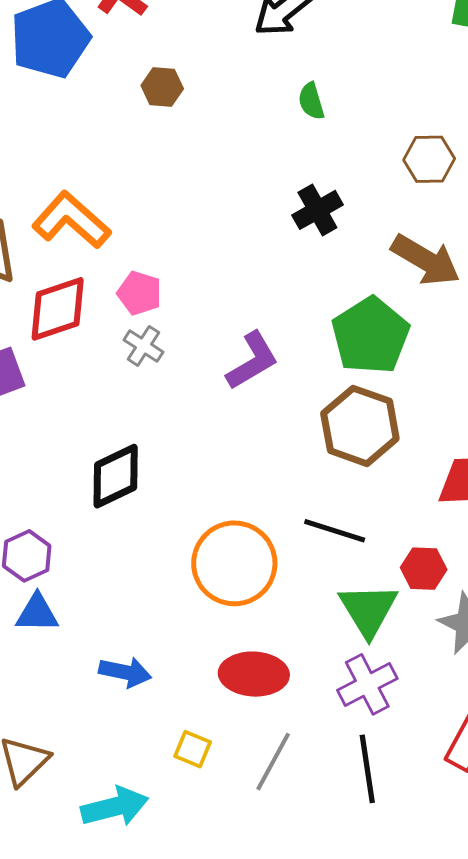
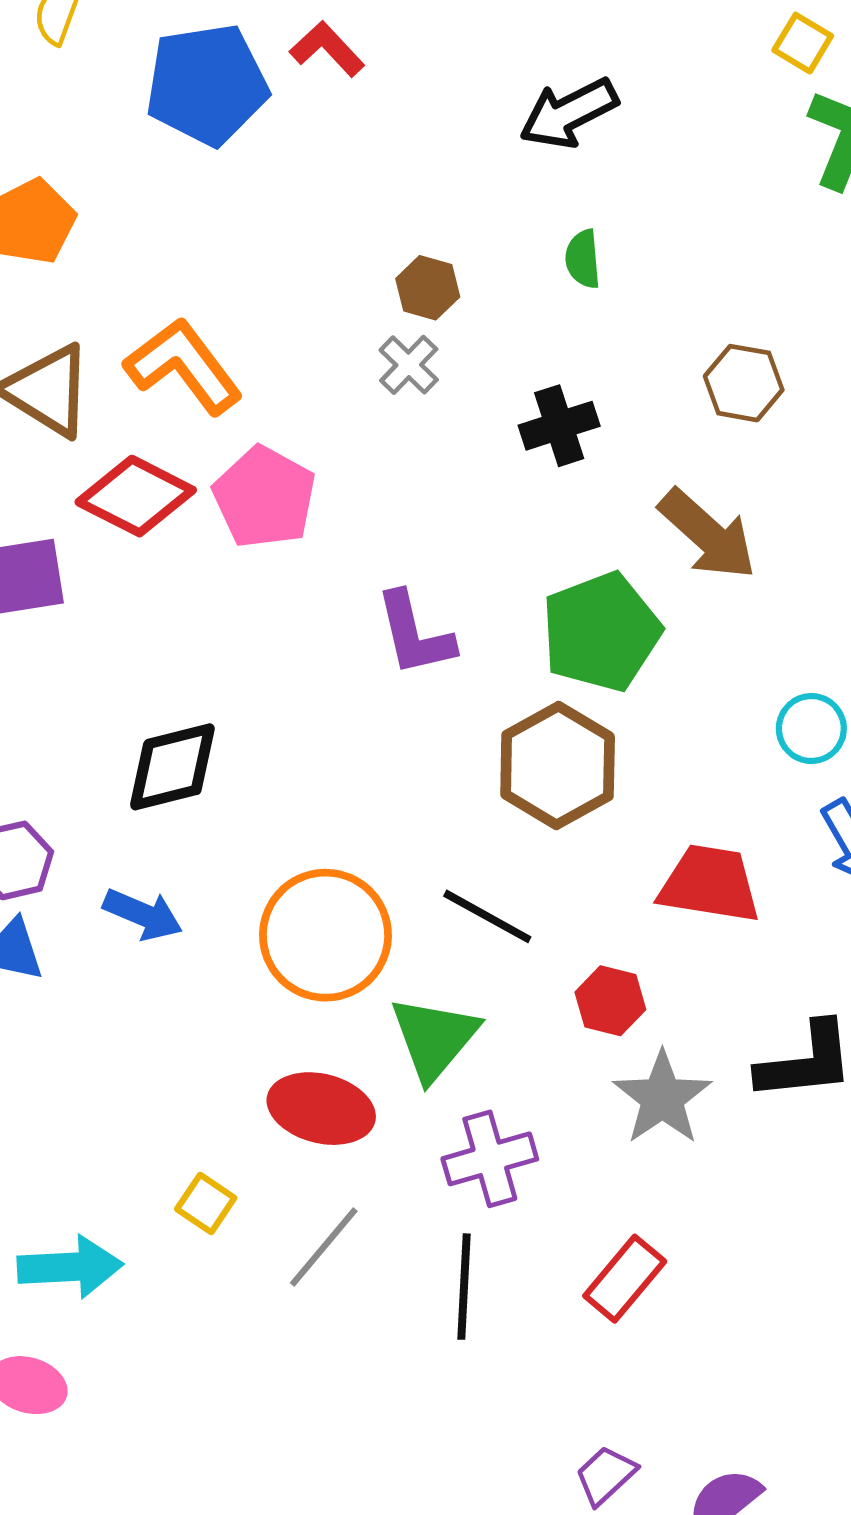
brown hexagon: (162, 87) -> (428, 288), moved
pink pentagon: (139, 293) -> (264, 497), size x1.5
red diamond: (58, 309) -> (136, 496), turned 34
gray cross: (143, 346) -> (409, 365), moved
purple L-shape: (252, 361) -> (415, 634), turned 96
green triangle: (368, 610) -> (434, 1038), moved
blue arrow: (125, 672) -> (143, 914), moved

